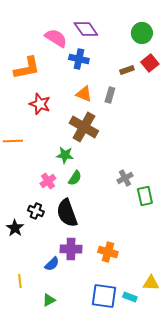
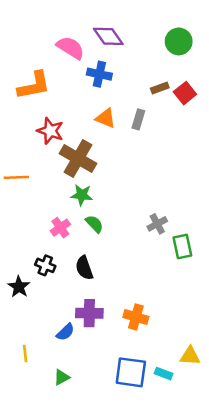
red square: (150, 63) -> (185, 93), moved
brown cross: (84, 127) -> (78, 158), moved
green semicircle: (75, 178) -> (94, 224), turned -77
black semicircle: (67, 213) -> (84, 268), size x0.7

